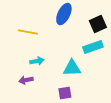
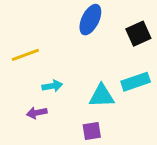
yellow line: (28, 32) -> (25, 55), moved, turned -30
cyan rectangle: (93, 47) -> (136, 82), moved

